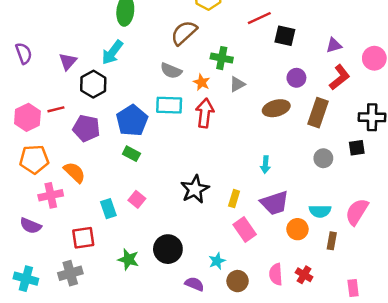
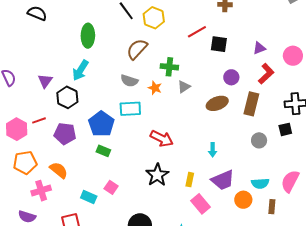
red arrow: (205, 113) -> (162, 139), moved, turned 115
cyan rectangle: (108, 209) -> (89, 197), turned -42

